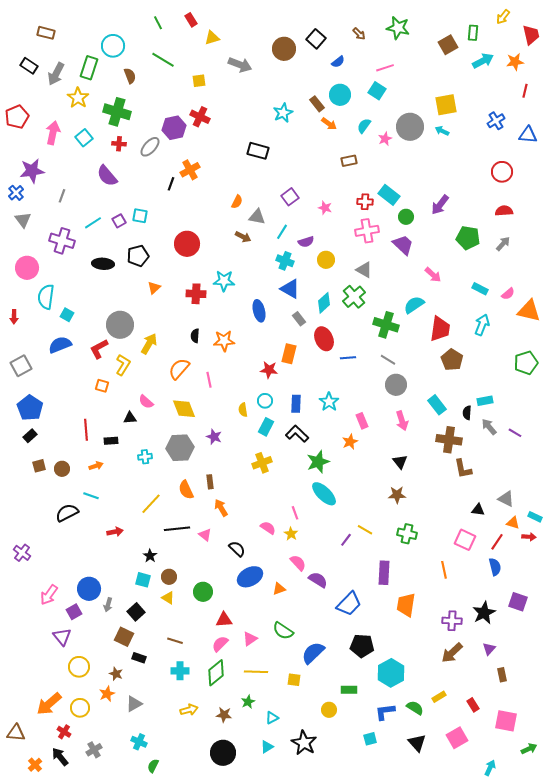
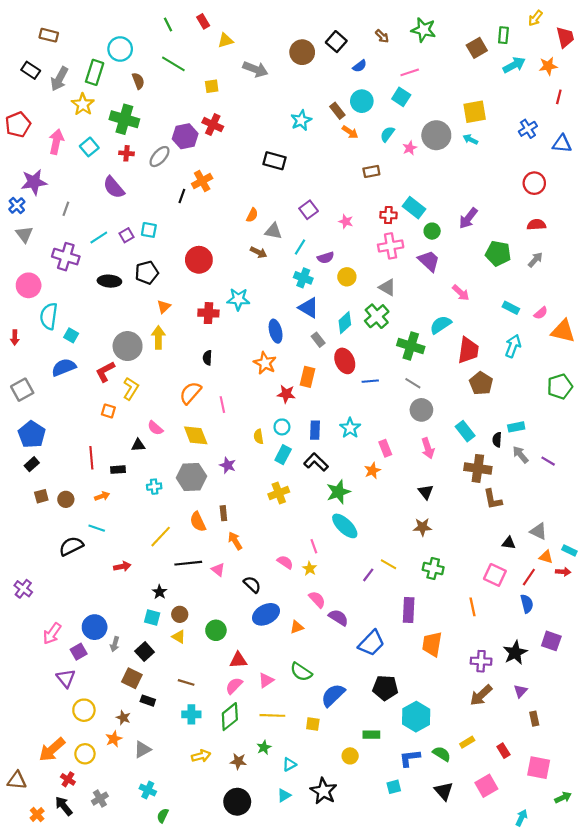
orange star: (224, 341) -> (265, 363), moved, turned 30
yellow arrow: (149, 344) -> (158, 338), moved, turned -30

